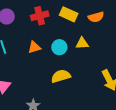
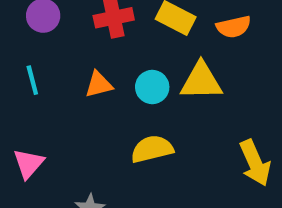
yellow triangle: (82, 43) -> (201, 81), size x1.5

